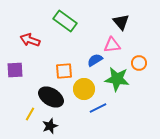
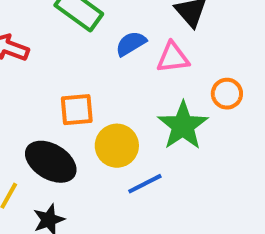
blue semicircle: (95, 60) -> (131, 44), moved
green star: (117, 79) -> (183, 126), turned 30

